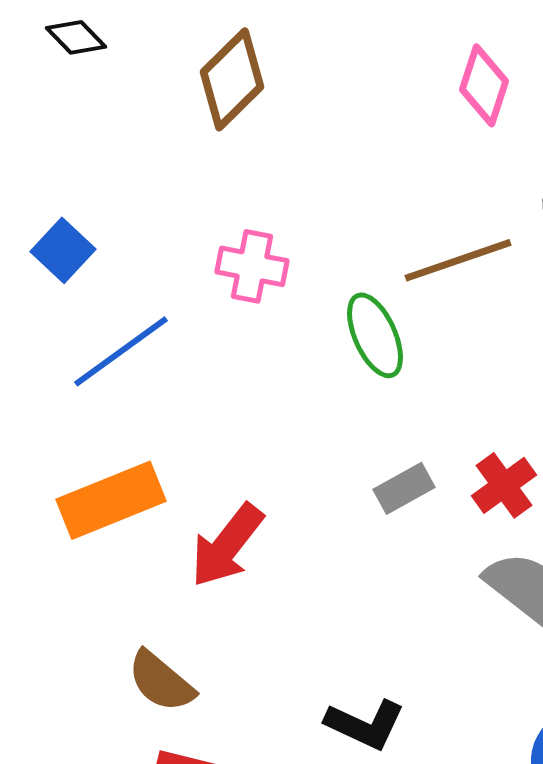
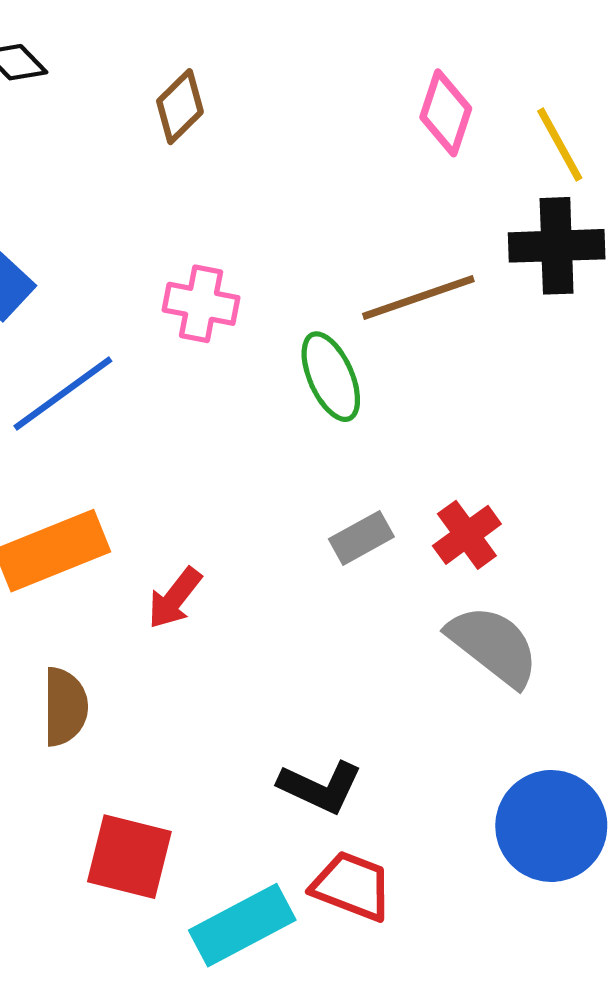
brown diamond: (232, 79) -> (180, 107), size x0.7
red arrow: (227, 545) -> (175, 598), size x0.7
brown semicircle: (161, 681) -> (65, 707), moved, turned -130

